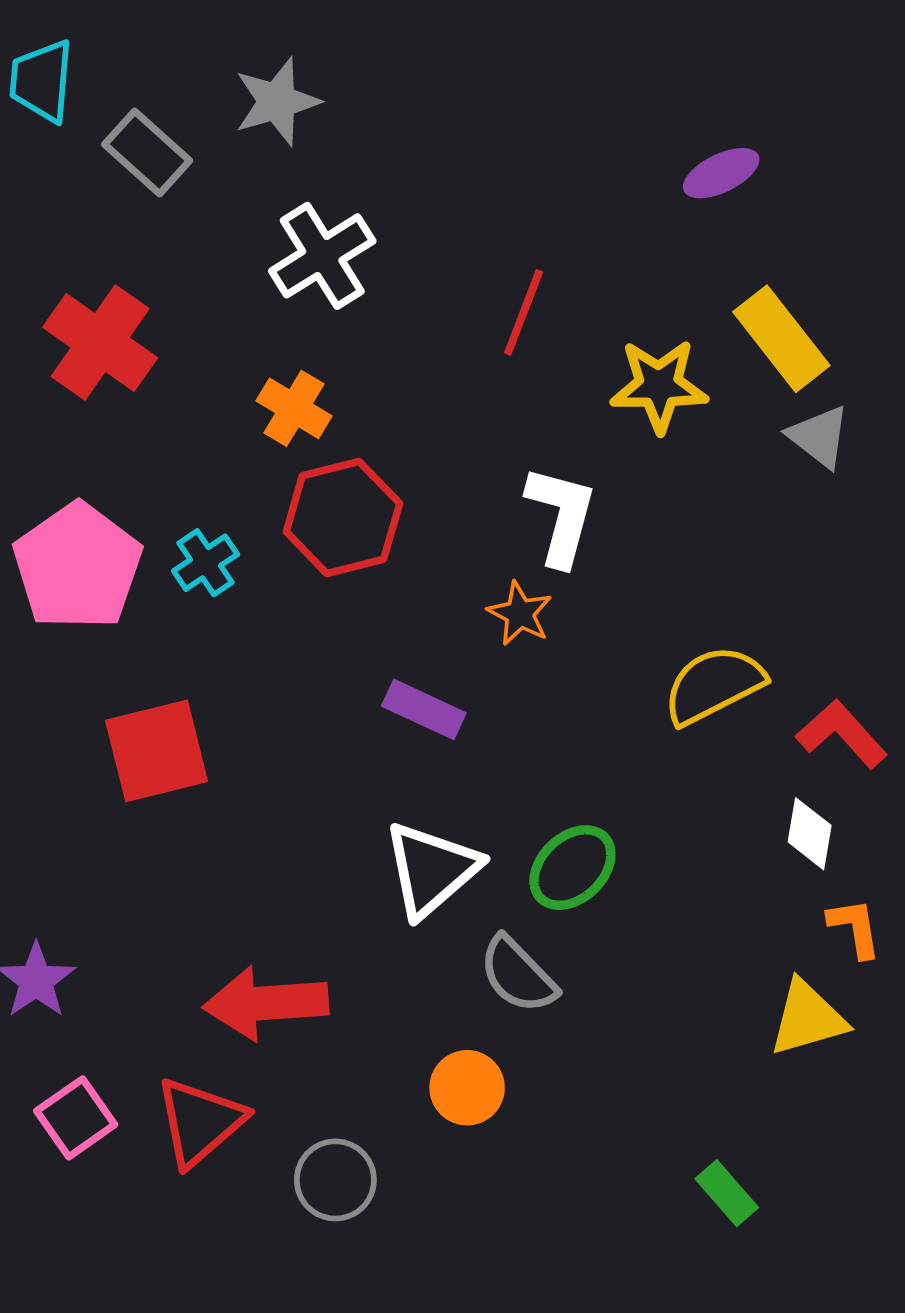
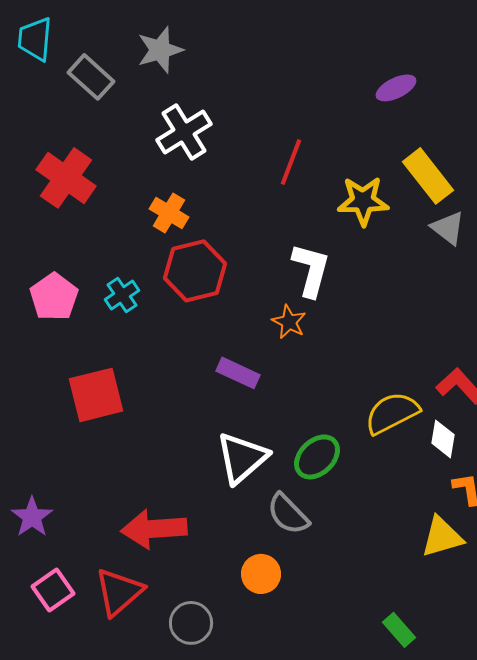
pink pentagon: (78, 566) -> (54, 297), size x0.7
yellow semicircle: (714, 685) -> (392, 413), moved

